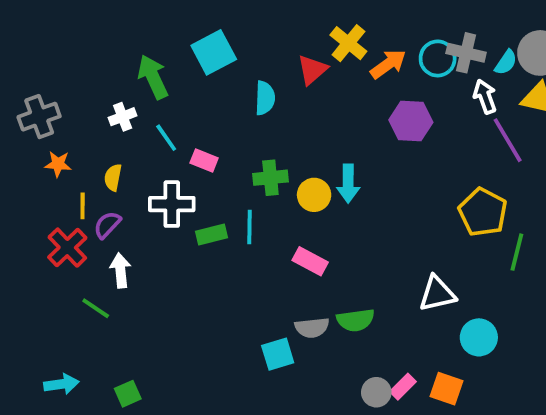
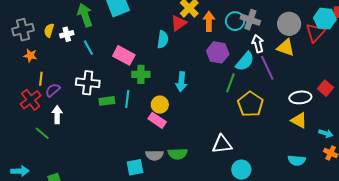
cyan semicircle: (506, 62) -> (245, 61), moved, size x1.5
orange arrow: (388, 64) -> (209, 21), turned -60
red triangle: (312, 70) -> (179, 23), moved
cyan semicircle: (265, 98) -> (163, 39), moved
pink rectangle: (204, 161) -> (124, 55), moved, size x1.5
yellow semicircle: (113, 177) -> (49, 30), moved
yellow circle: (314, 195) -> (160, 105), moved
green line: (517, 252) -> (230, 83), moved

